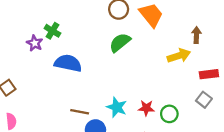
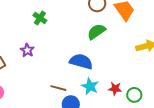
purple star: (35, 43) -> (27, 50), moved
blue semicircle: (68, 63) -> (81, 61), moved

